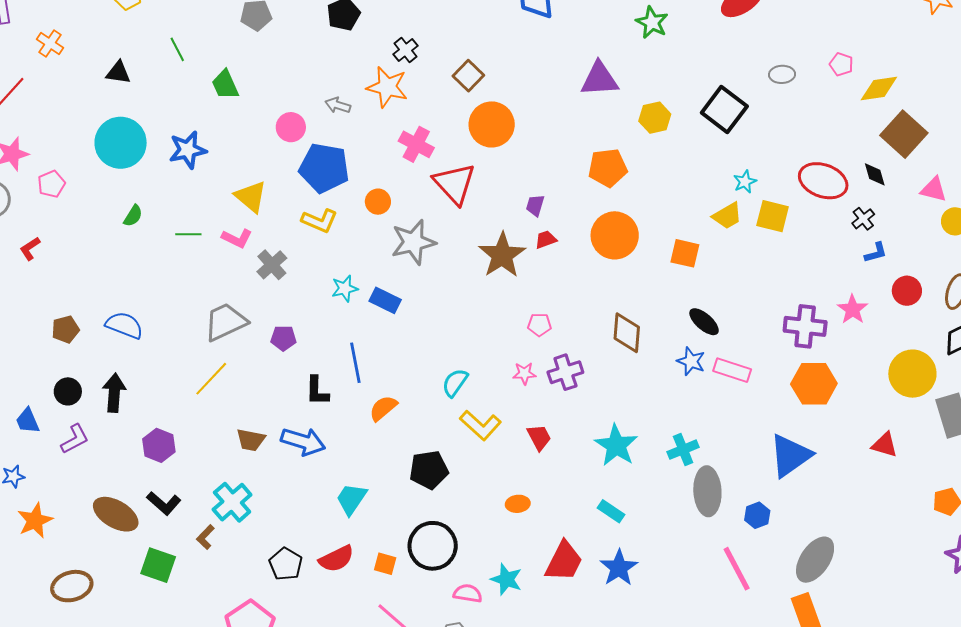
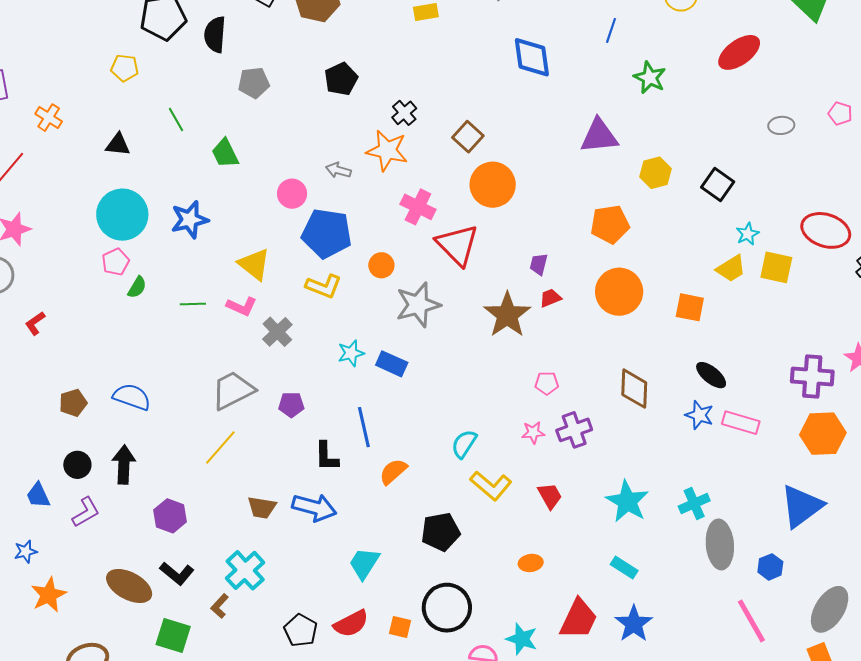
black square: (724, 109) -> (718, 185), moved, size x0.7
pink pentagon: (51, 184) -> (116, 262), moved

